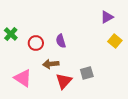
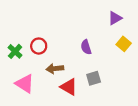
green cross: (11, 34) -> (15, 51), moved
purple semicircle: (61, 41) -> (86, 47), moved
red triangle: (64, 81) -> (69, 87), turned -42

